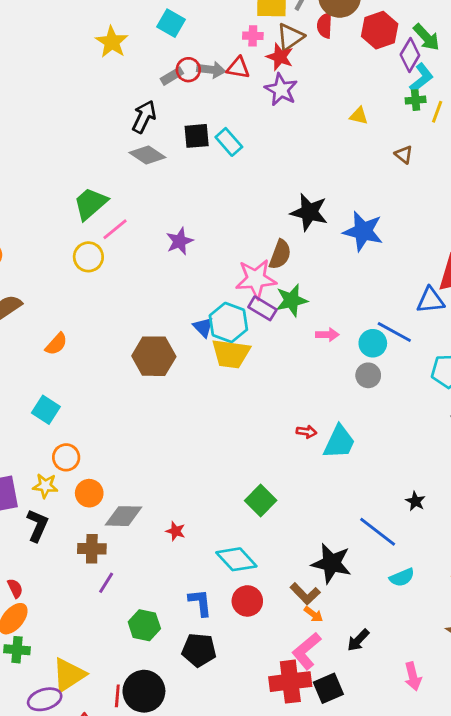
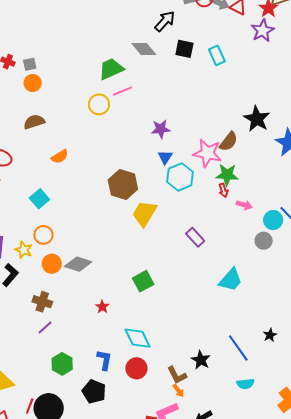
black square: (197, 136) -> (184, 49), moved
gray diamond: (147, 155) -> (144, 49), moved
purple star: (180, 241) -> (161, 129), moved
purple rectangle: (262, 308) -> (195, 237), moved
blue triangle: (203, 327) -> (165, 157), moved
yellow trapezoid: (231, 354) -> (144, 213), moved, turned 96
red arrow: (306, 432) -> (223, 190), moved, turned 48
green square: (261, 500) -> (143, 281), moved
gray diamond: (124, 516) -> (78, 264), moved
black star: (331, 563) -> (201, 360), size x0.7

